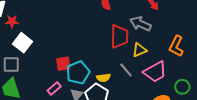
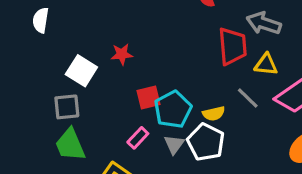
red star: (12, 21) -> (122, 54), moved
yellow triangle: (139, 50) -> (266, 64), turned 35

